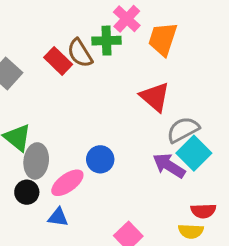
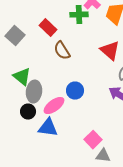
brown semicircle: (80, 53) -> (62, 51), moved
blue triangle: (58, 217) -> (48, 128), size x1.5

